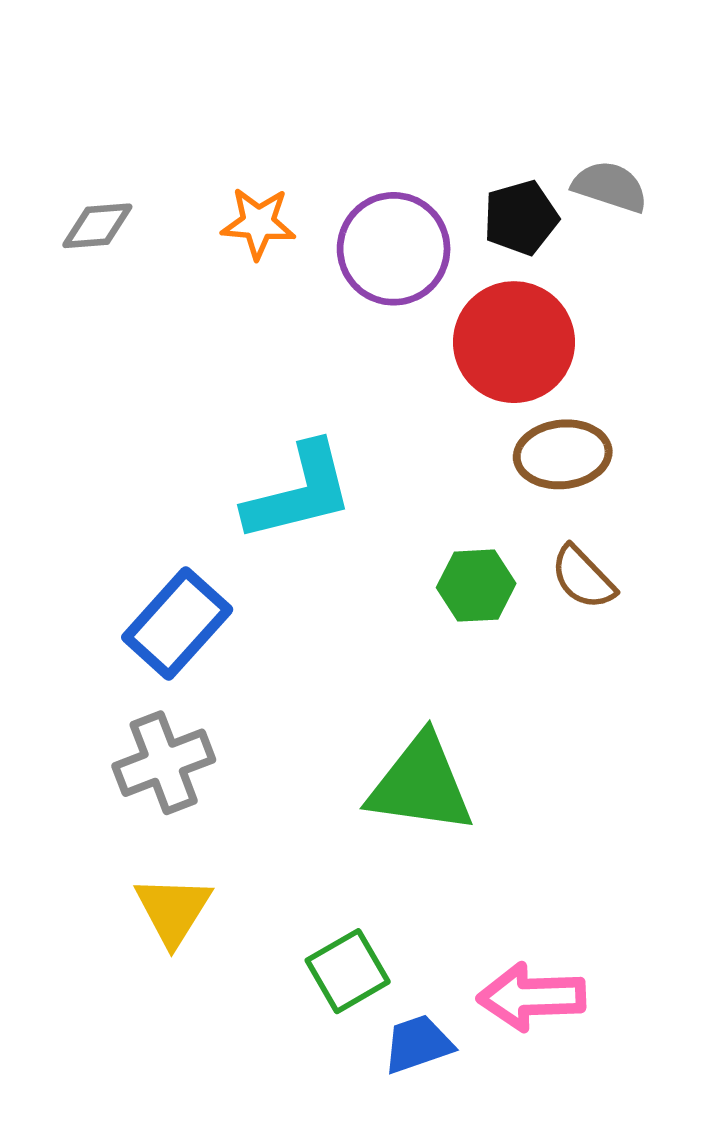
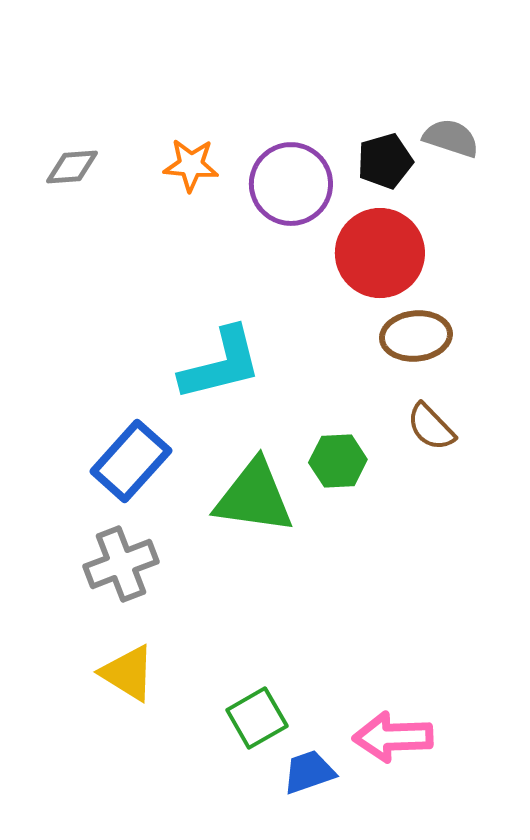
green hexagon: (476, 586) -> (338, 461), moved
green triangle: (421, 784) -> (254, 497), moved
yellow triangle: (173, 910) -> (128, 673), turned -30

